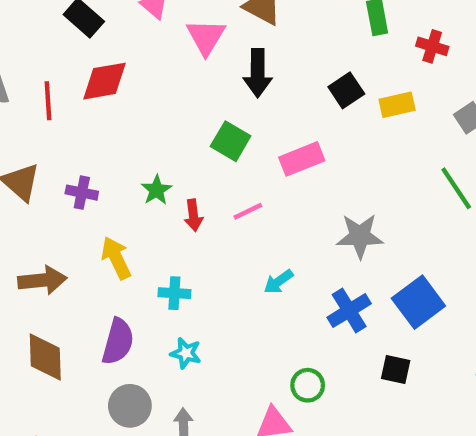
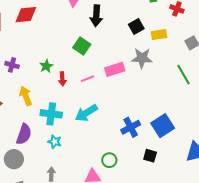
pink rectangle: (302, 159) -> (115, 69), moved
gray star: (360, 236) -> (142, 58), moved
cyan arrow: (279, 282) -> (86, 113), moved, size x1.6
cyan cross: (174, 293) -> (51, 114), size x1.5
gray circle: (130, 406) -> (14, 159), moved

